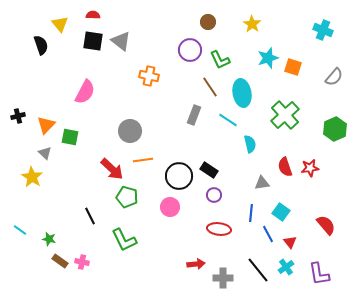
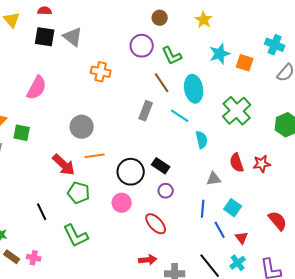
cyan cross: (323, 30) -> (275, 45), moved
red ellipse: (219, 229) -> (156, 224), moved, turned 40

